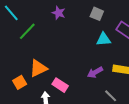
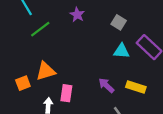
purple arrow: (95, 72) -> (106, 85), turned 63
pink rectangle: (60, 85) -> (66, 93), turned 56

